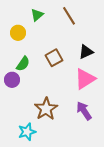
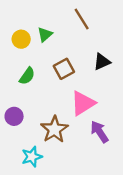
green triangle: (37, 15) -> (45, 34), moved
pink triangle: (85, 79) -> (83, 103), moved
purple circle: (12, 80) -> (14, 116), moved

